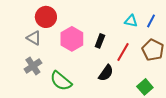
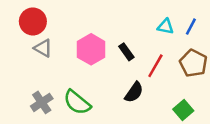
red circle: (46, 17) -> (33, 21), moved
black rectangle: (100, 41) -> (126, 52), turned -56
gray cross: (33, 66) -> (42, 102), moved

